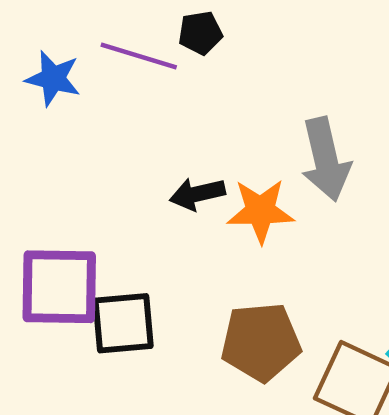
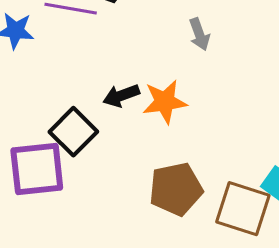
gray arrow: (326, 159) -> (199, 34), moved, size x0.6
black square: (123, 323) -> (73, 132), moved, turned -33

